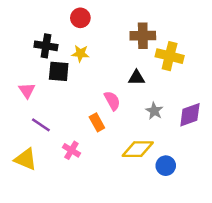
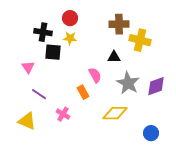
red circle: (80, 18) -> (70, 18), moved
gray star: (154, 111) -> (128, 83), size x1.6
blue circle: (166, 166) -> (151, 133), moved

